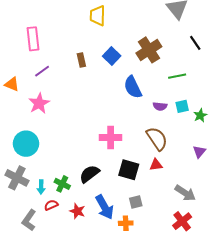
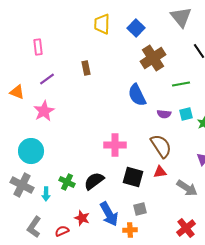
pink rectangle: (33, 39) -> (38, 47), size x0.7
blue square: (112, 56) -> (136, 28), moved
green cross: (62, 184) -> (67, 182), moved
gray arrow: (185, 193) -> (187, 188), moved
red semicircle: (51, 205) -> (62, 231), moved

